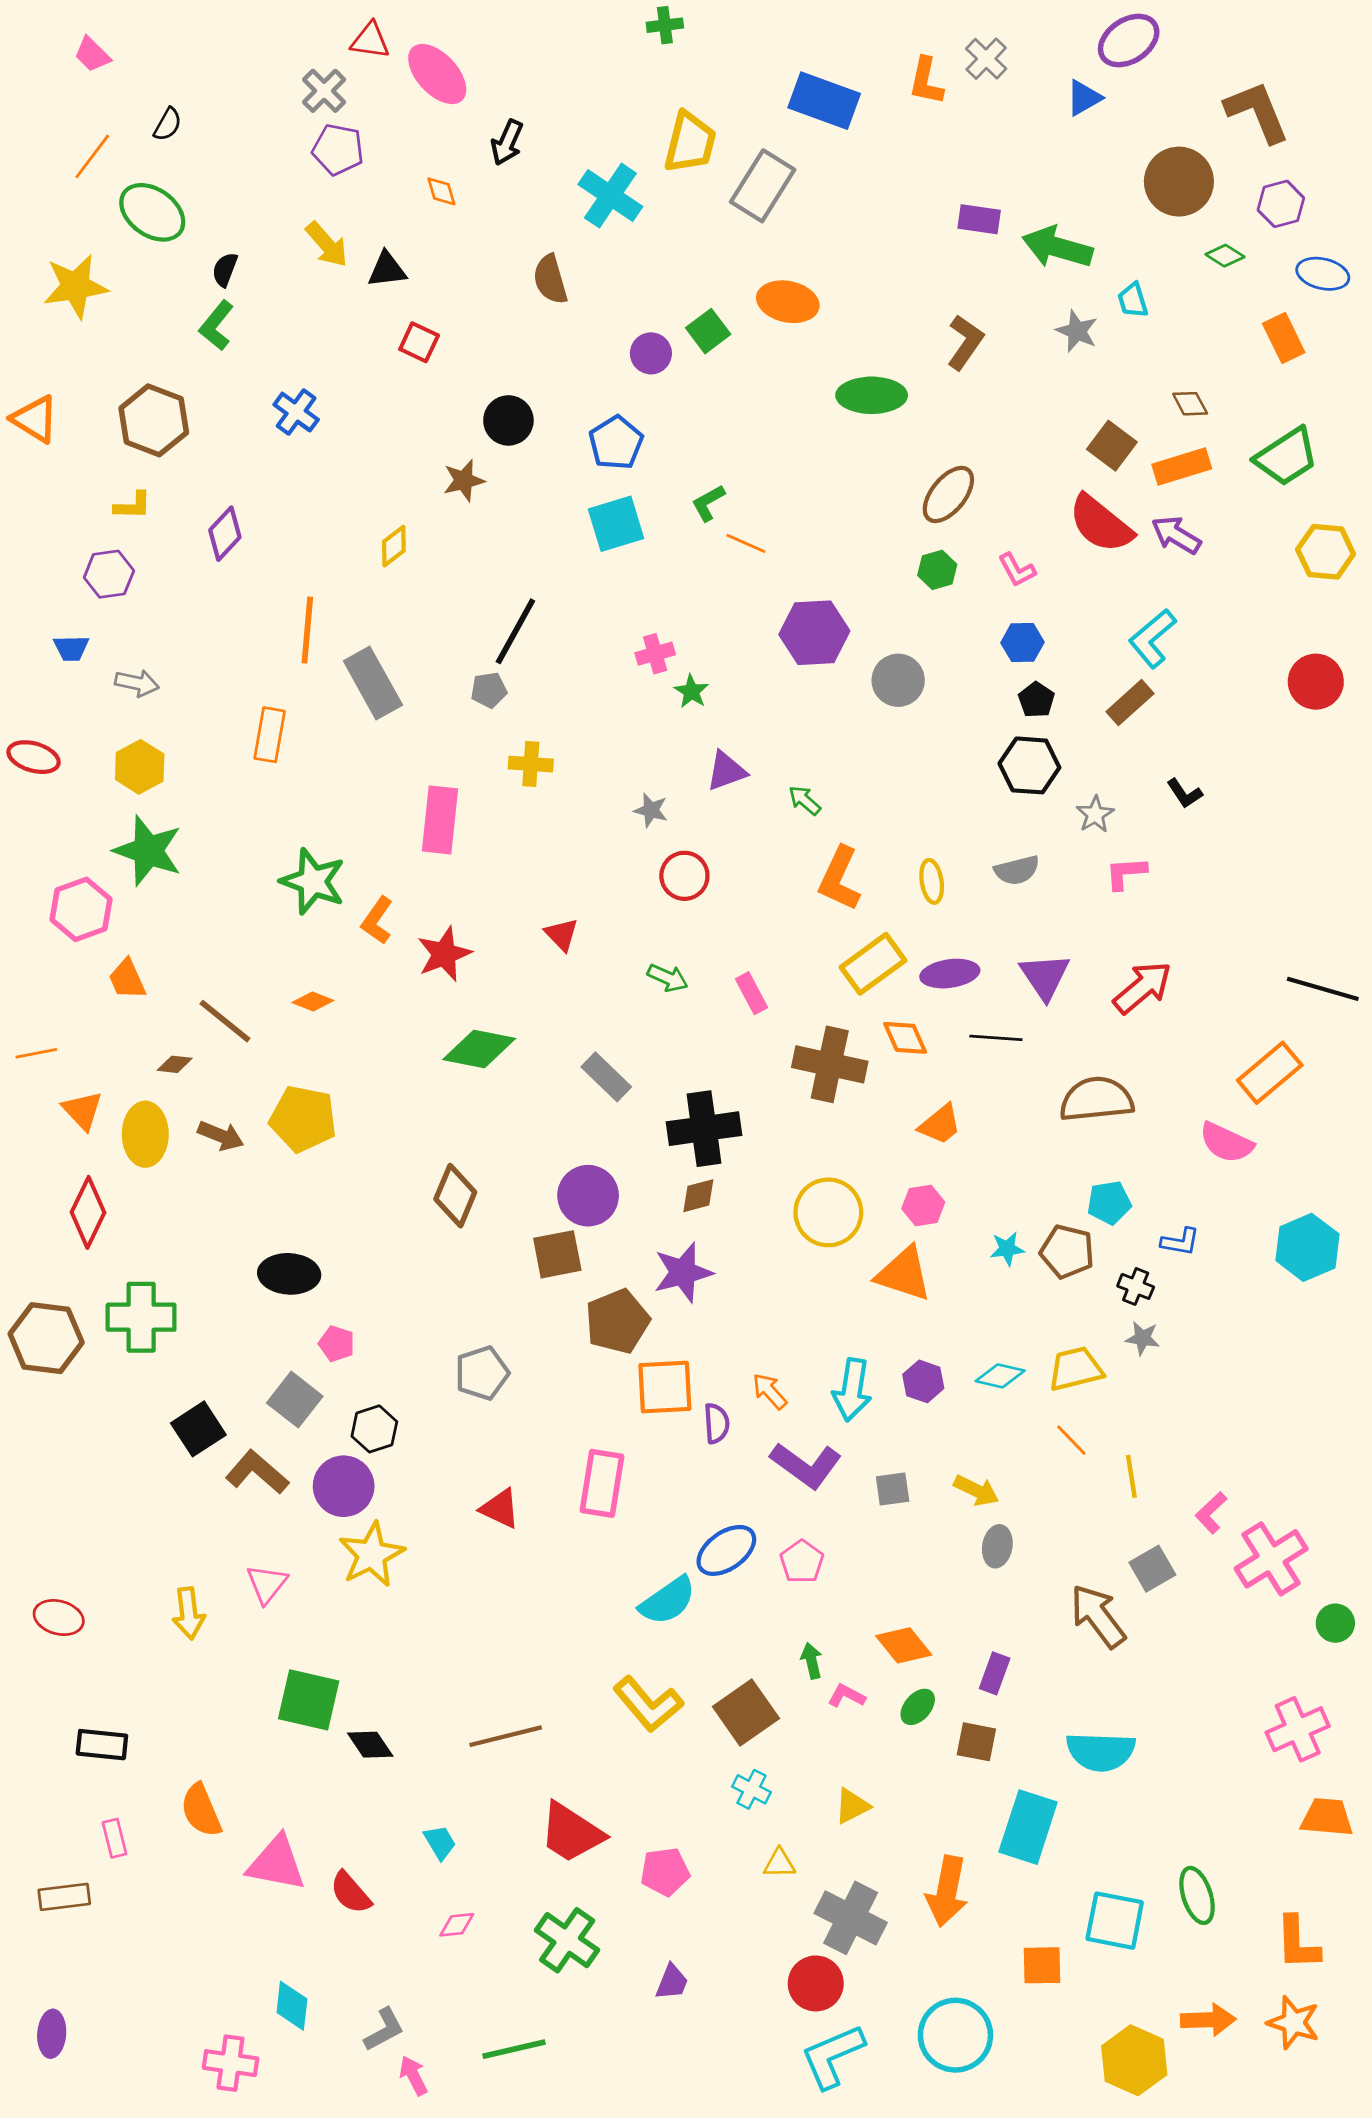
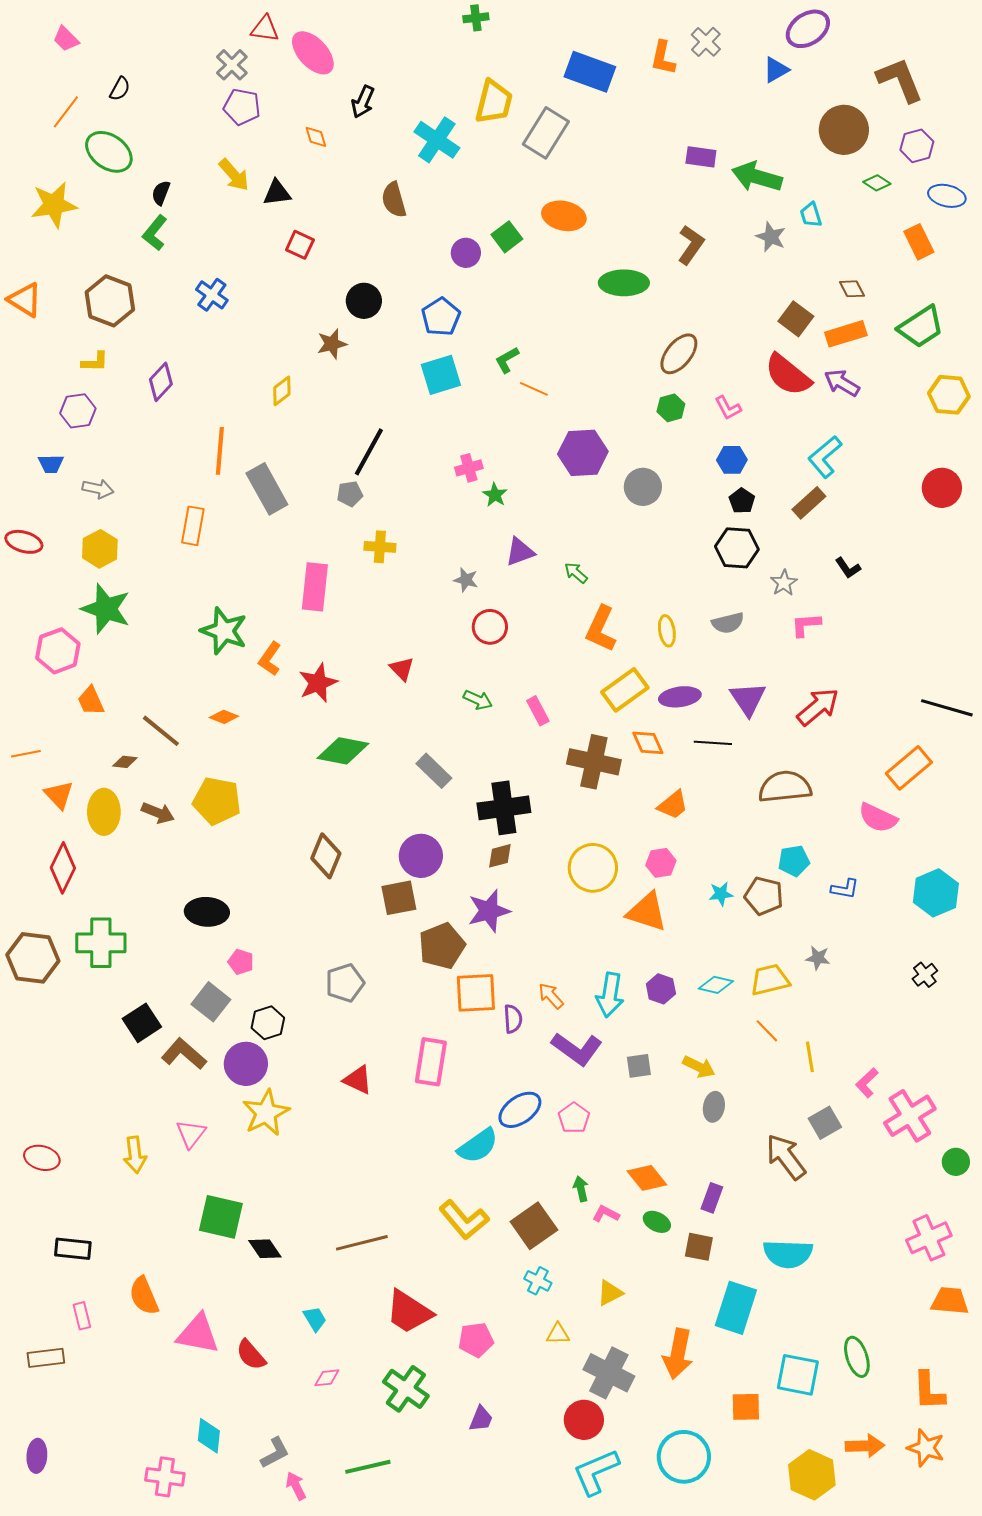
black cross: (1136, 1286) -> (925, 975), moved, turned 30
green ellipse: (918, 1707) -> (657, 1222), turned 76

